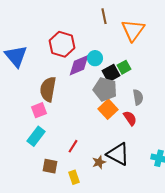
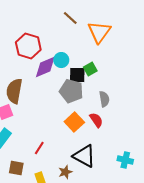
brown line: (104, 16) -> (70, 18), turned -35
black square: (111, 73) -> (77, 75), turned 30
orange square: (108, 109) -> (74, 122), moved
brown star: (99, 162) -> (65, 172), moved

